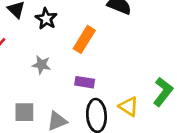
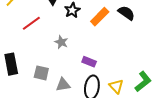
orange rectangle: (84, 39) -> (100, 17), moved

